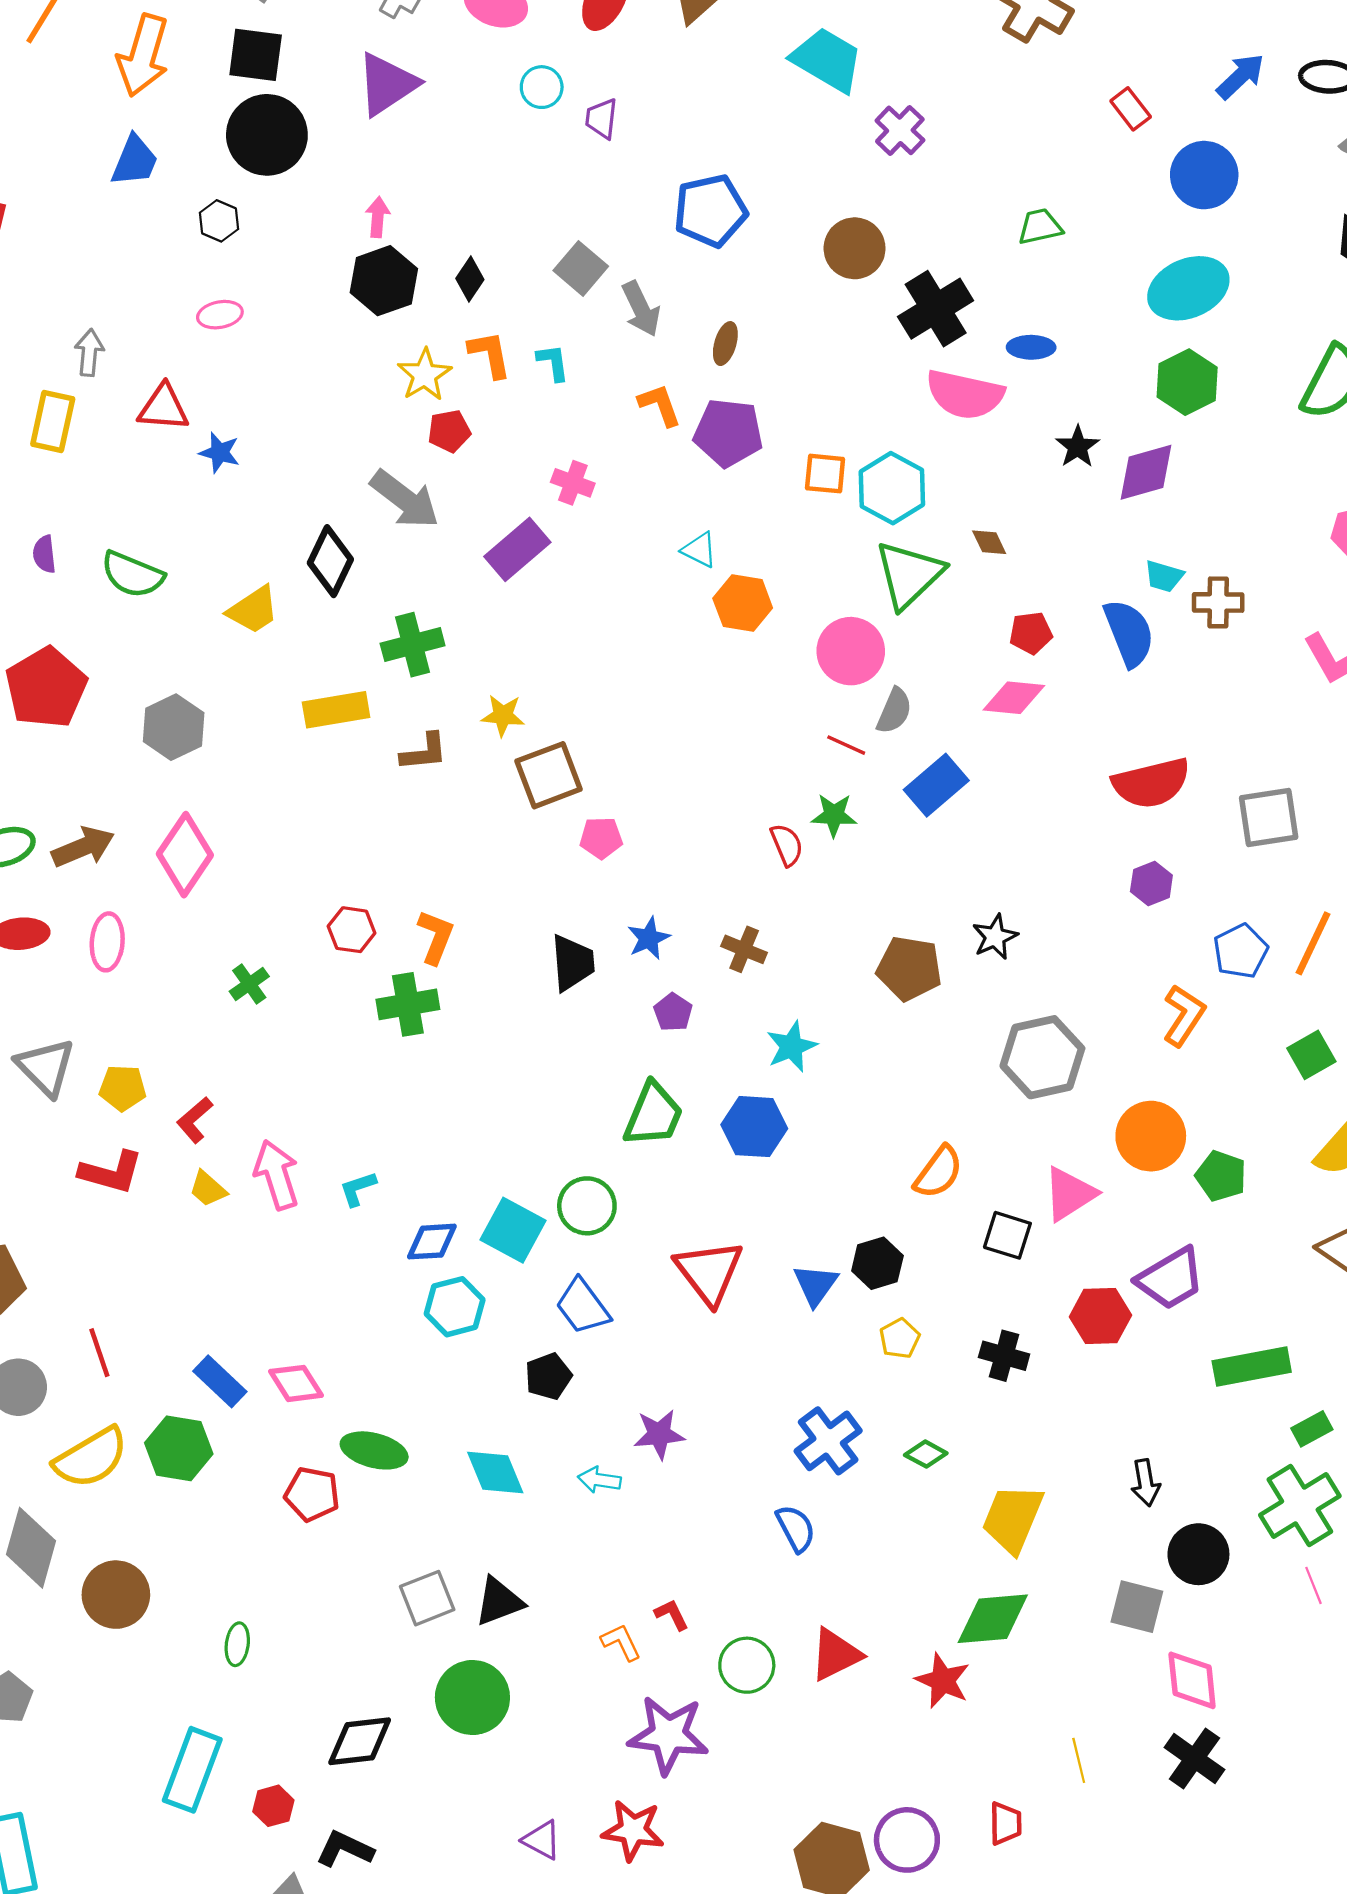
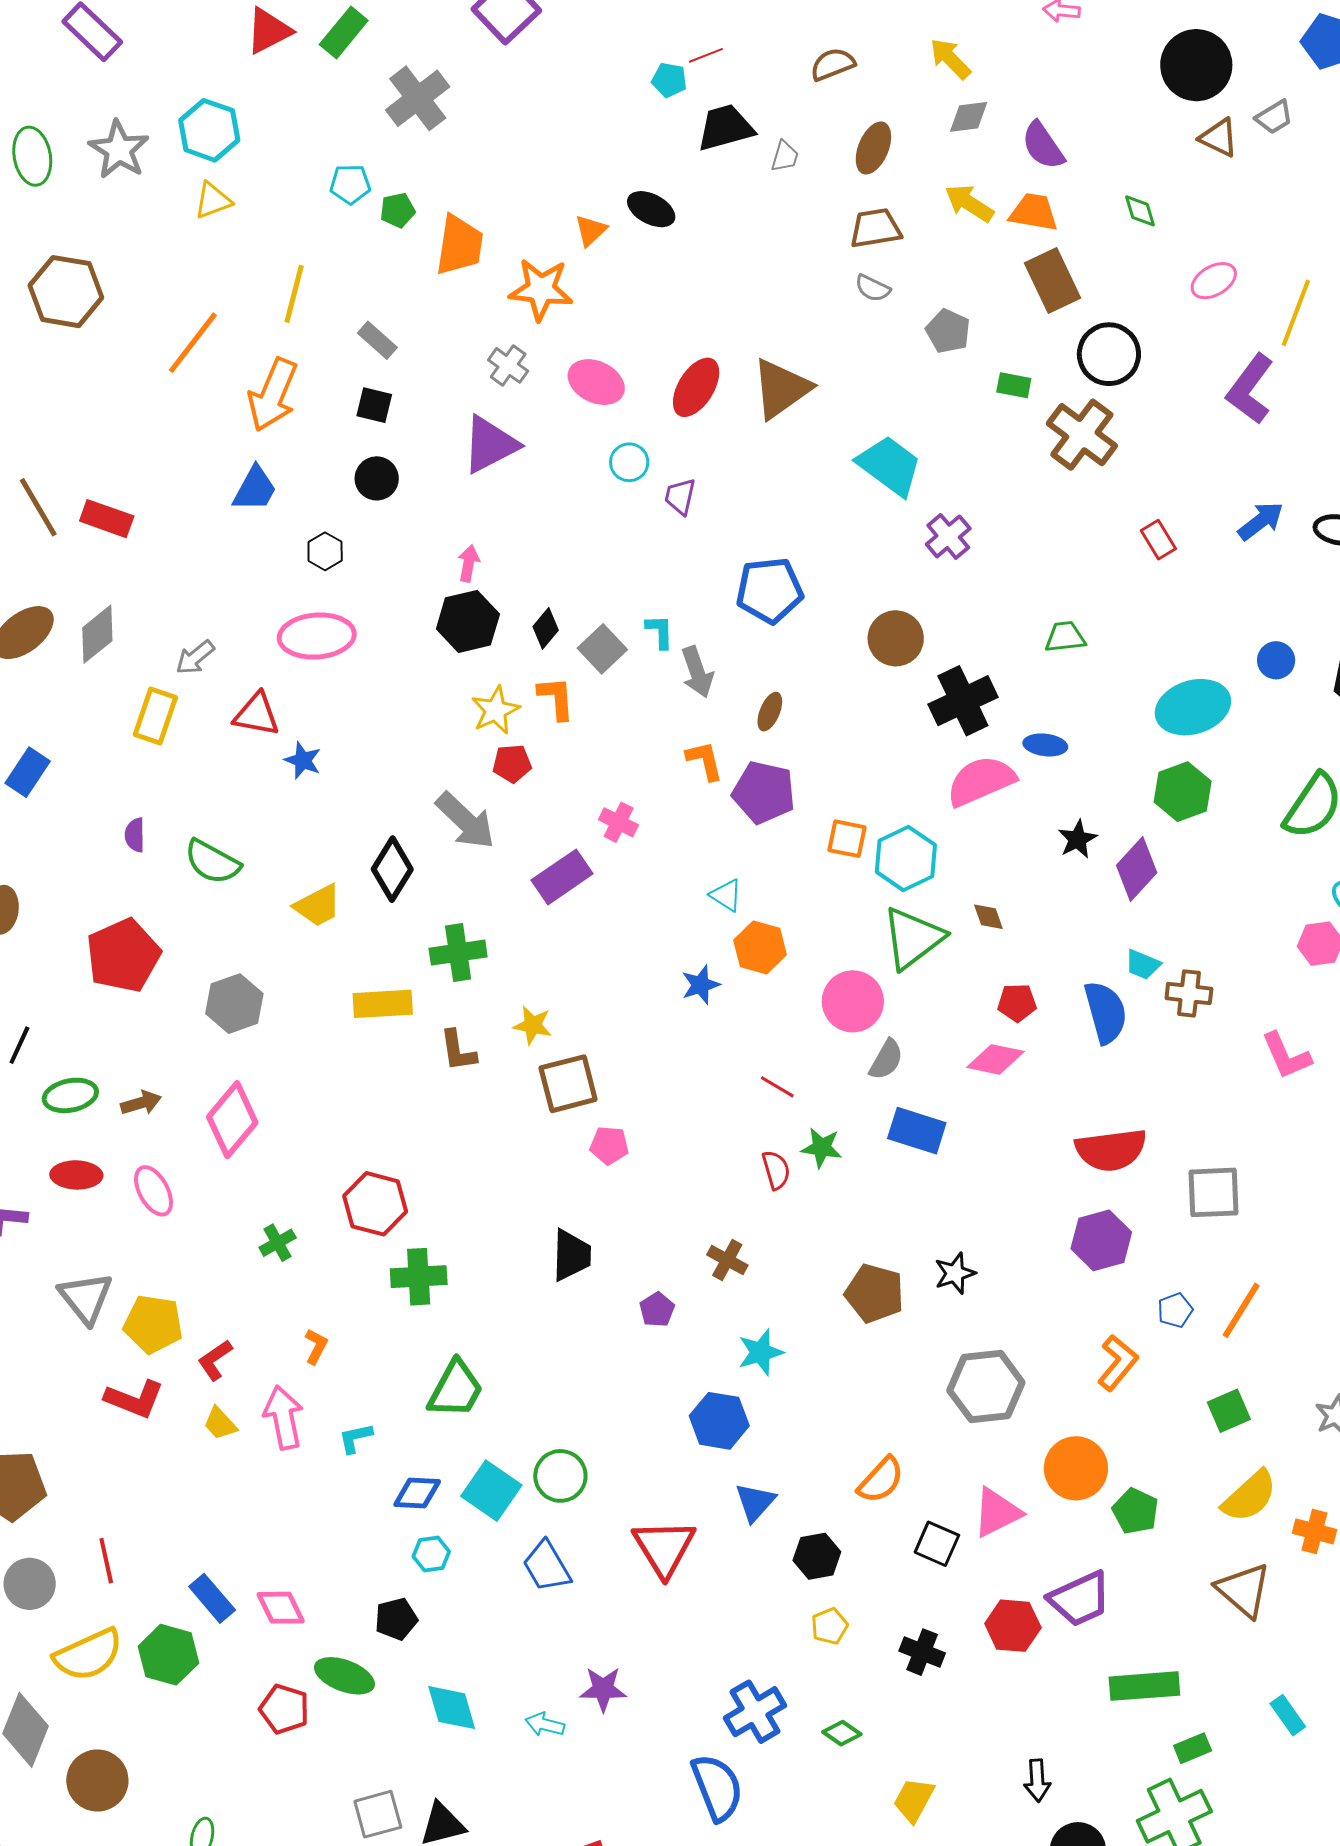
black square: (256, 55) -> (374, 405), size x0.7
black circle: (267, 135) -> (377, 478), size x0.6
blue circle: (1204, 175) -> (1276, 660), moved, size x0.6
gray square: (581, 268) -> (602, 649), moved
pink ellipse: (220, 315) -> (317, 636), size x1.8
gray arrow: (89, 353) -> (195, 657), turned -141
cyan L-shape: (553, 362) -> (660, 632), moved
pink semicircle: (965, 394) -> (981, 781), turned 138
purple diamond: (1146, 472) -> (1137, 869), turned -38
red line: (846, 745) -> (777, 1087), moved
brown L-shape: (424, 752) -> (458, 1051), turned 81
blue rectangle: (936, 785) -> (917, 1131), turned 52
brown arrow: (83, 847) -> (141, 1103), size x0.7
purple hexagon: (1151, 883) -> (1101, 1240), size x1.5
red hexagon: (352, 930) -> (375, 1204), size x1.5
orange L-shape: (436, 937) -> (316, 1346), moved, size x0.7
blue star: (649, 938) -> (701, 985), moved
pink ellipse: (107, 942) -> (154, 1191), turned -39
blue pentagon: (1241, 951) -> (1175, 1310), size x0.7
yellow pentagon: (123, 1088) -> (153, 1324), size x1.4
green trapezoid: (653, 1115) -> (456, 1389), moved
blue triangle: (816, 1285) -> (755, 1502), moved
cyan hexagon: (455, 1307) -> (431, 1554), size x0.7
black pentagon: (548, 1376) -> (396, 1619), moved
yellow trapezoid: (1013, 1519) -> (914, 1800), size x0.7
blue semicircle: (796, 1528) -> (717, 1787), size x1.5

